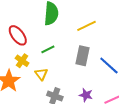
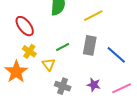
green line: (48, 49) -> (63, 47), moved

